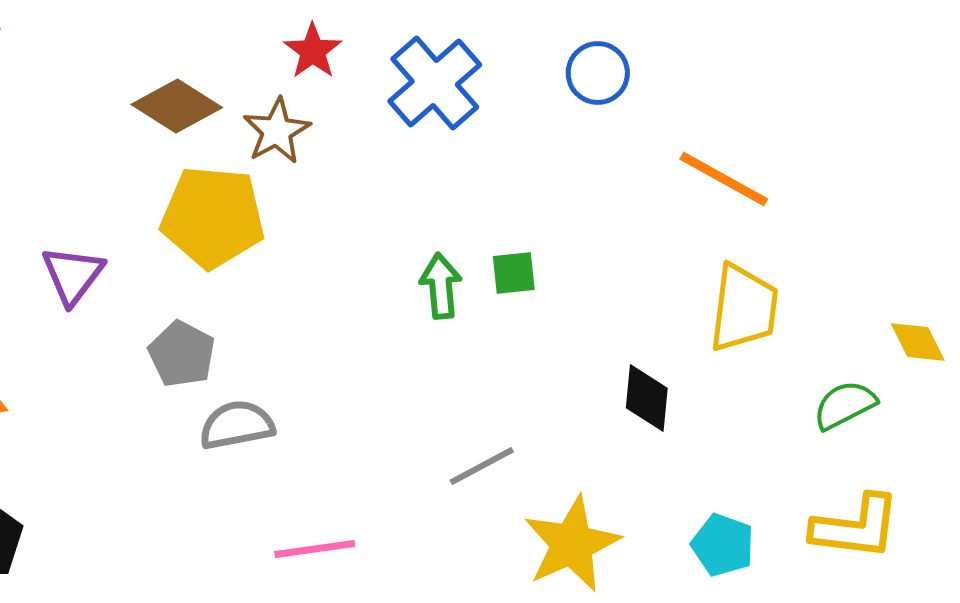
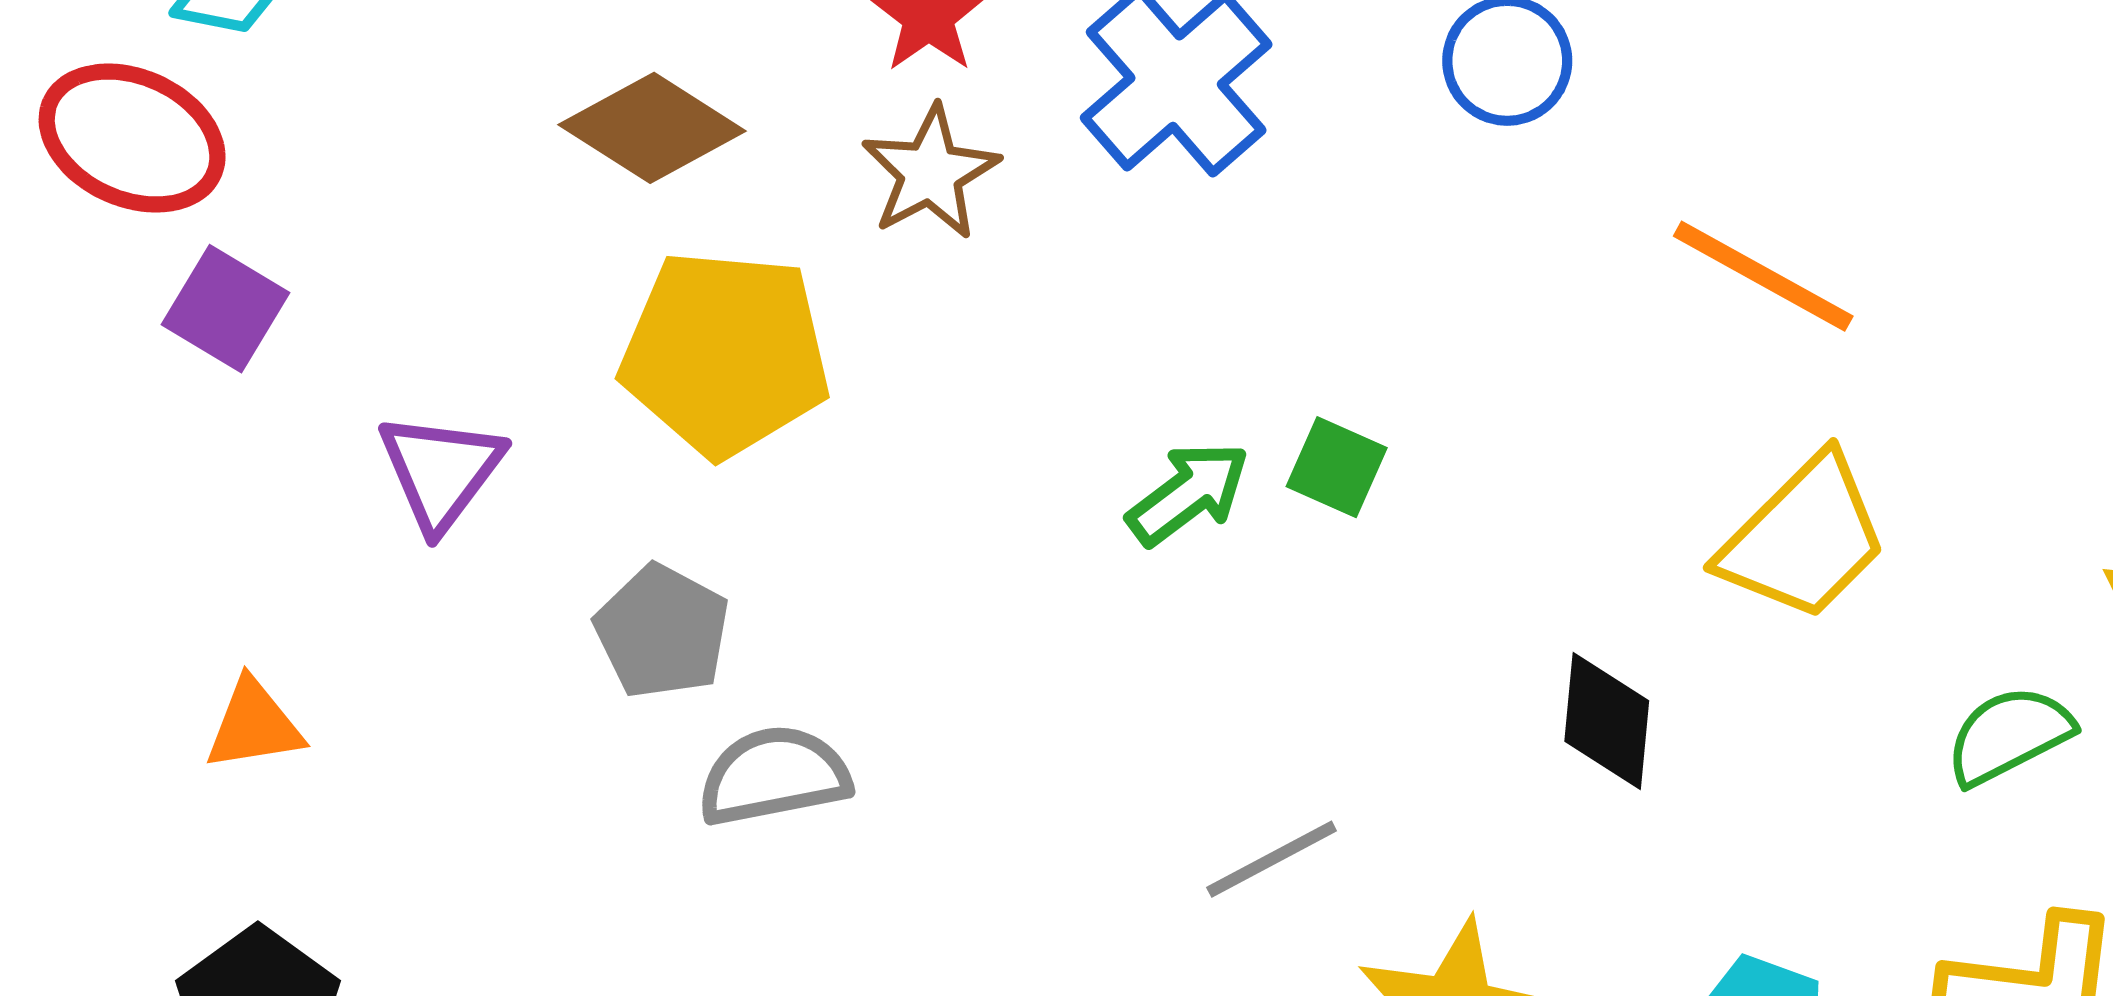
brown star: (277, 131) -> (930, 173), moved
green square: (514, 273) -> (1337, 467), turned 30
green arrow: (441, 286) -> (1188, 494), turned 58
yellow trapezoid: (744, 308) -> (1804, 538), turned 38

